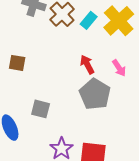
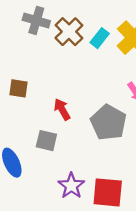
red arrow: (87, 64) -> (62, 109), moved

